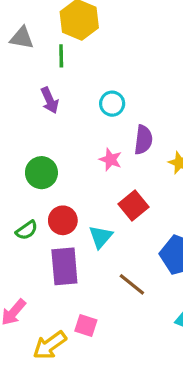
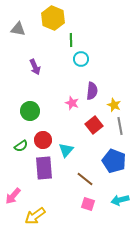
green line: (61, 56) -> (71, 40), moved
cyan circle: (112, 104) -> (81, 59), moved
red square: (133, 206) -> (94, 125), moved
pink square: (86, 325) -> (88, 204), moved

